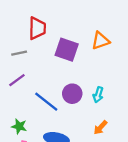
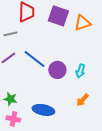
purple square: (67, 50) -> (58, 16), moved
blue line: (46, 102) -> (34, 59), moved

